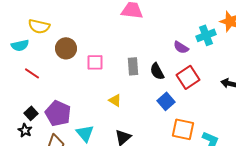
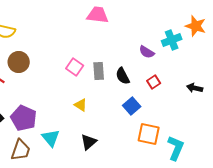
brown circle: (66, 48) -> (19, 62), moved
pink square: (95, 62) -> (75, 67), moved, turned 36
red square: (188, 77) -> (154, 82), size x0.6

